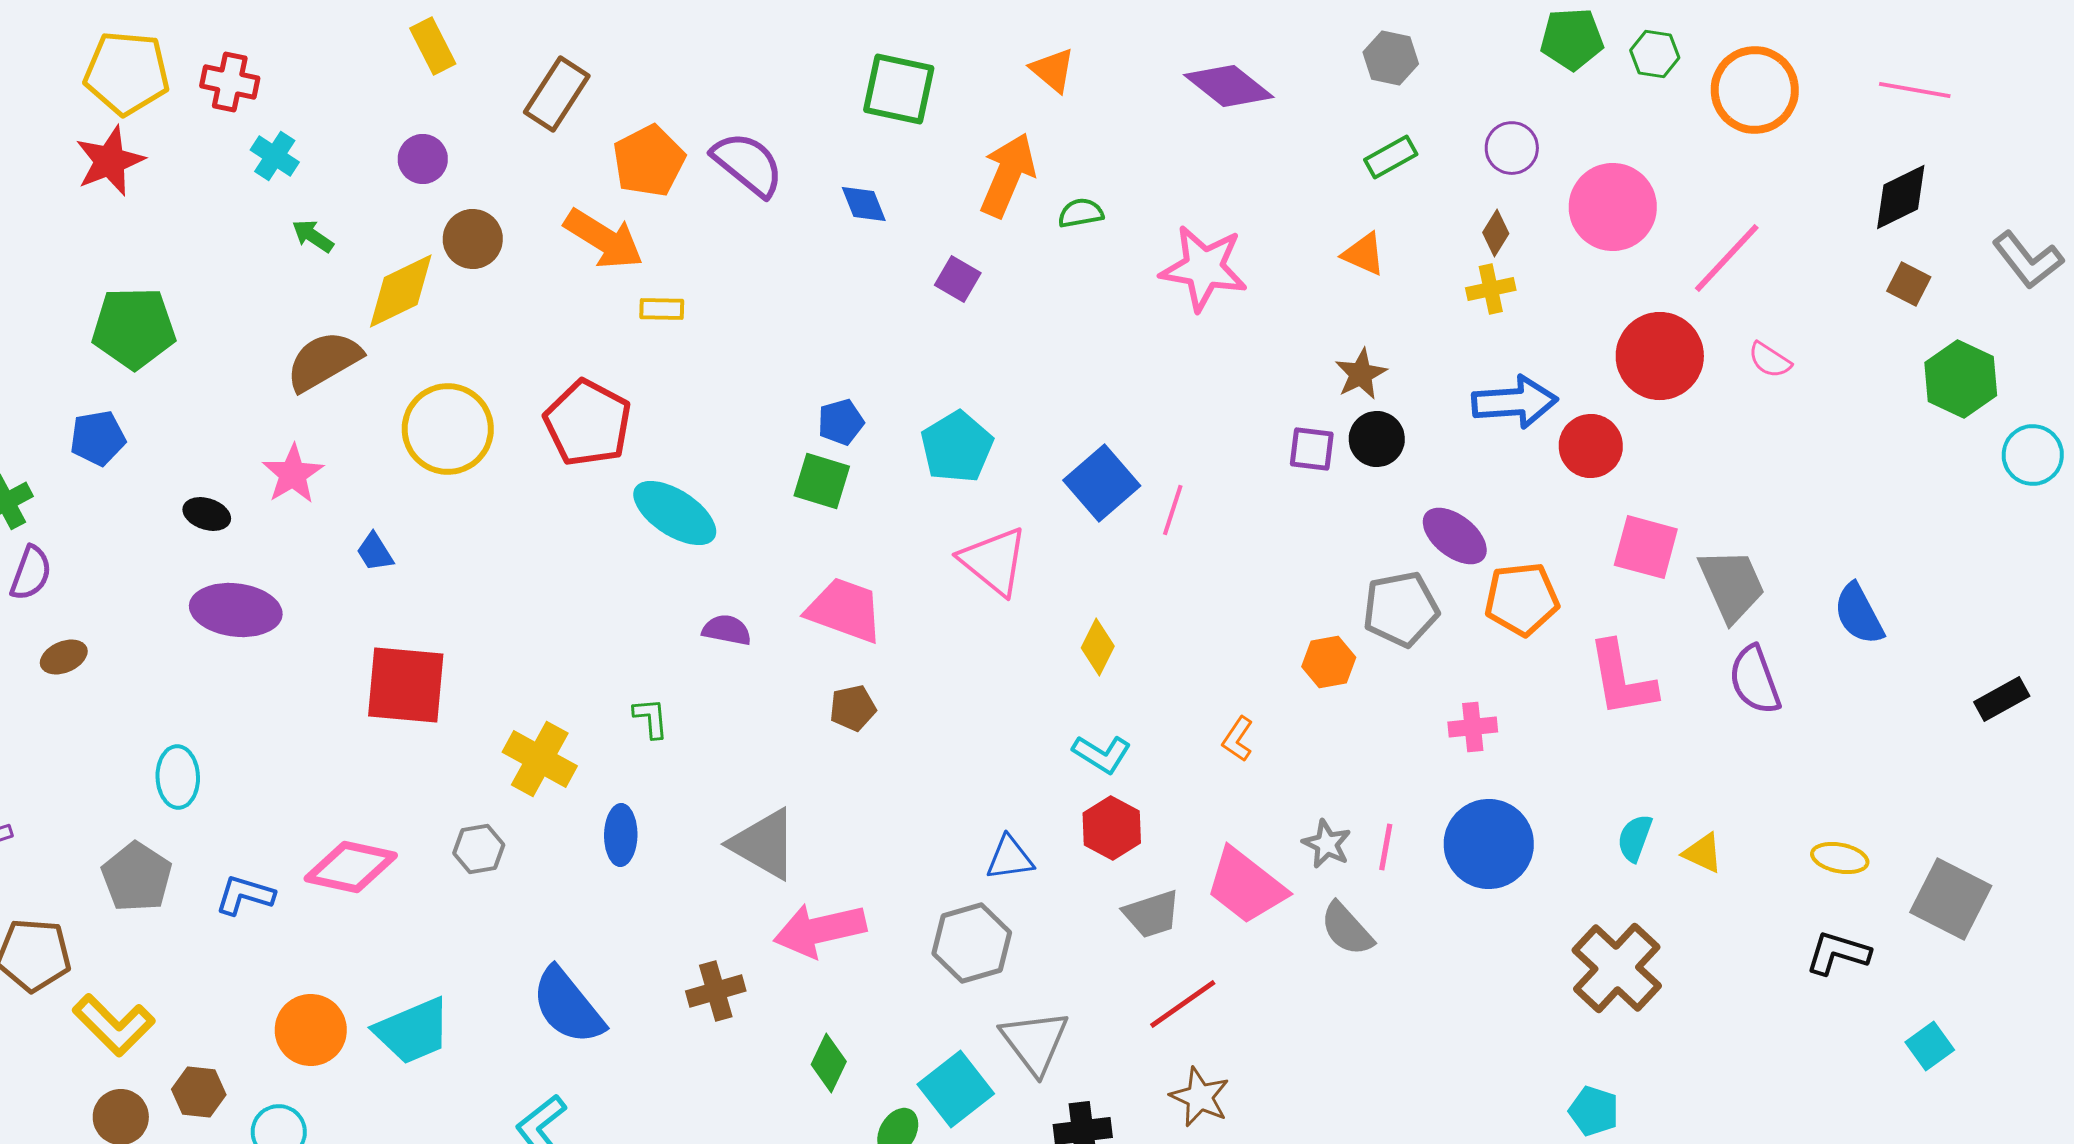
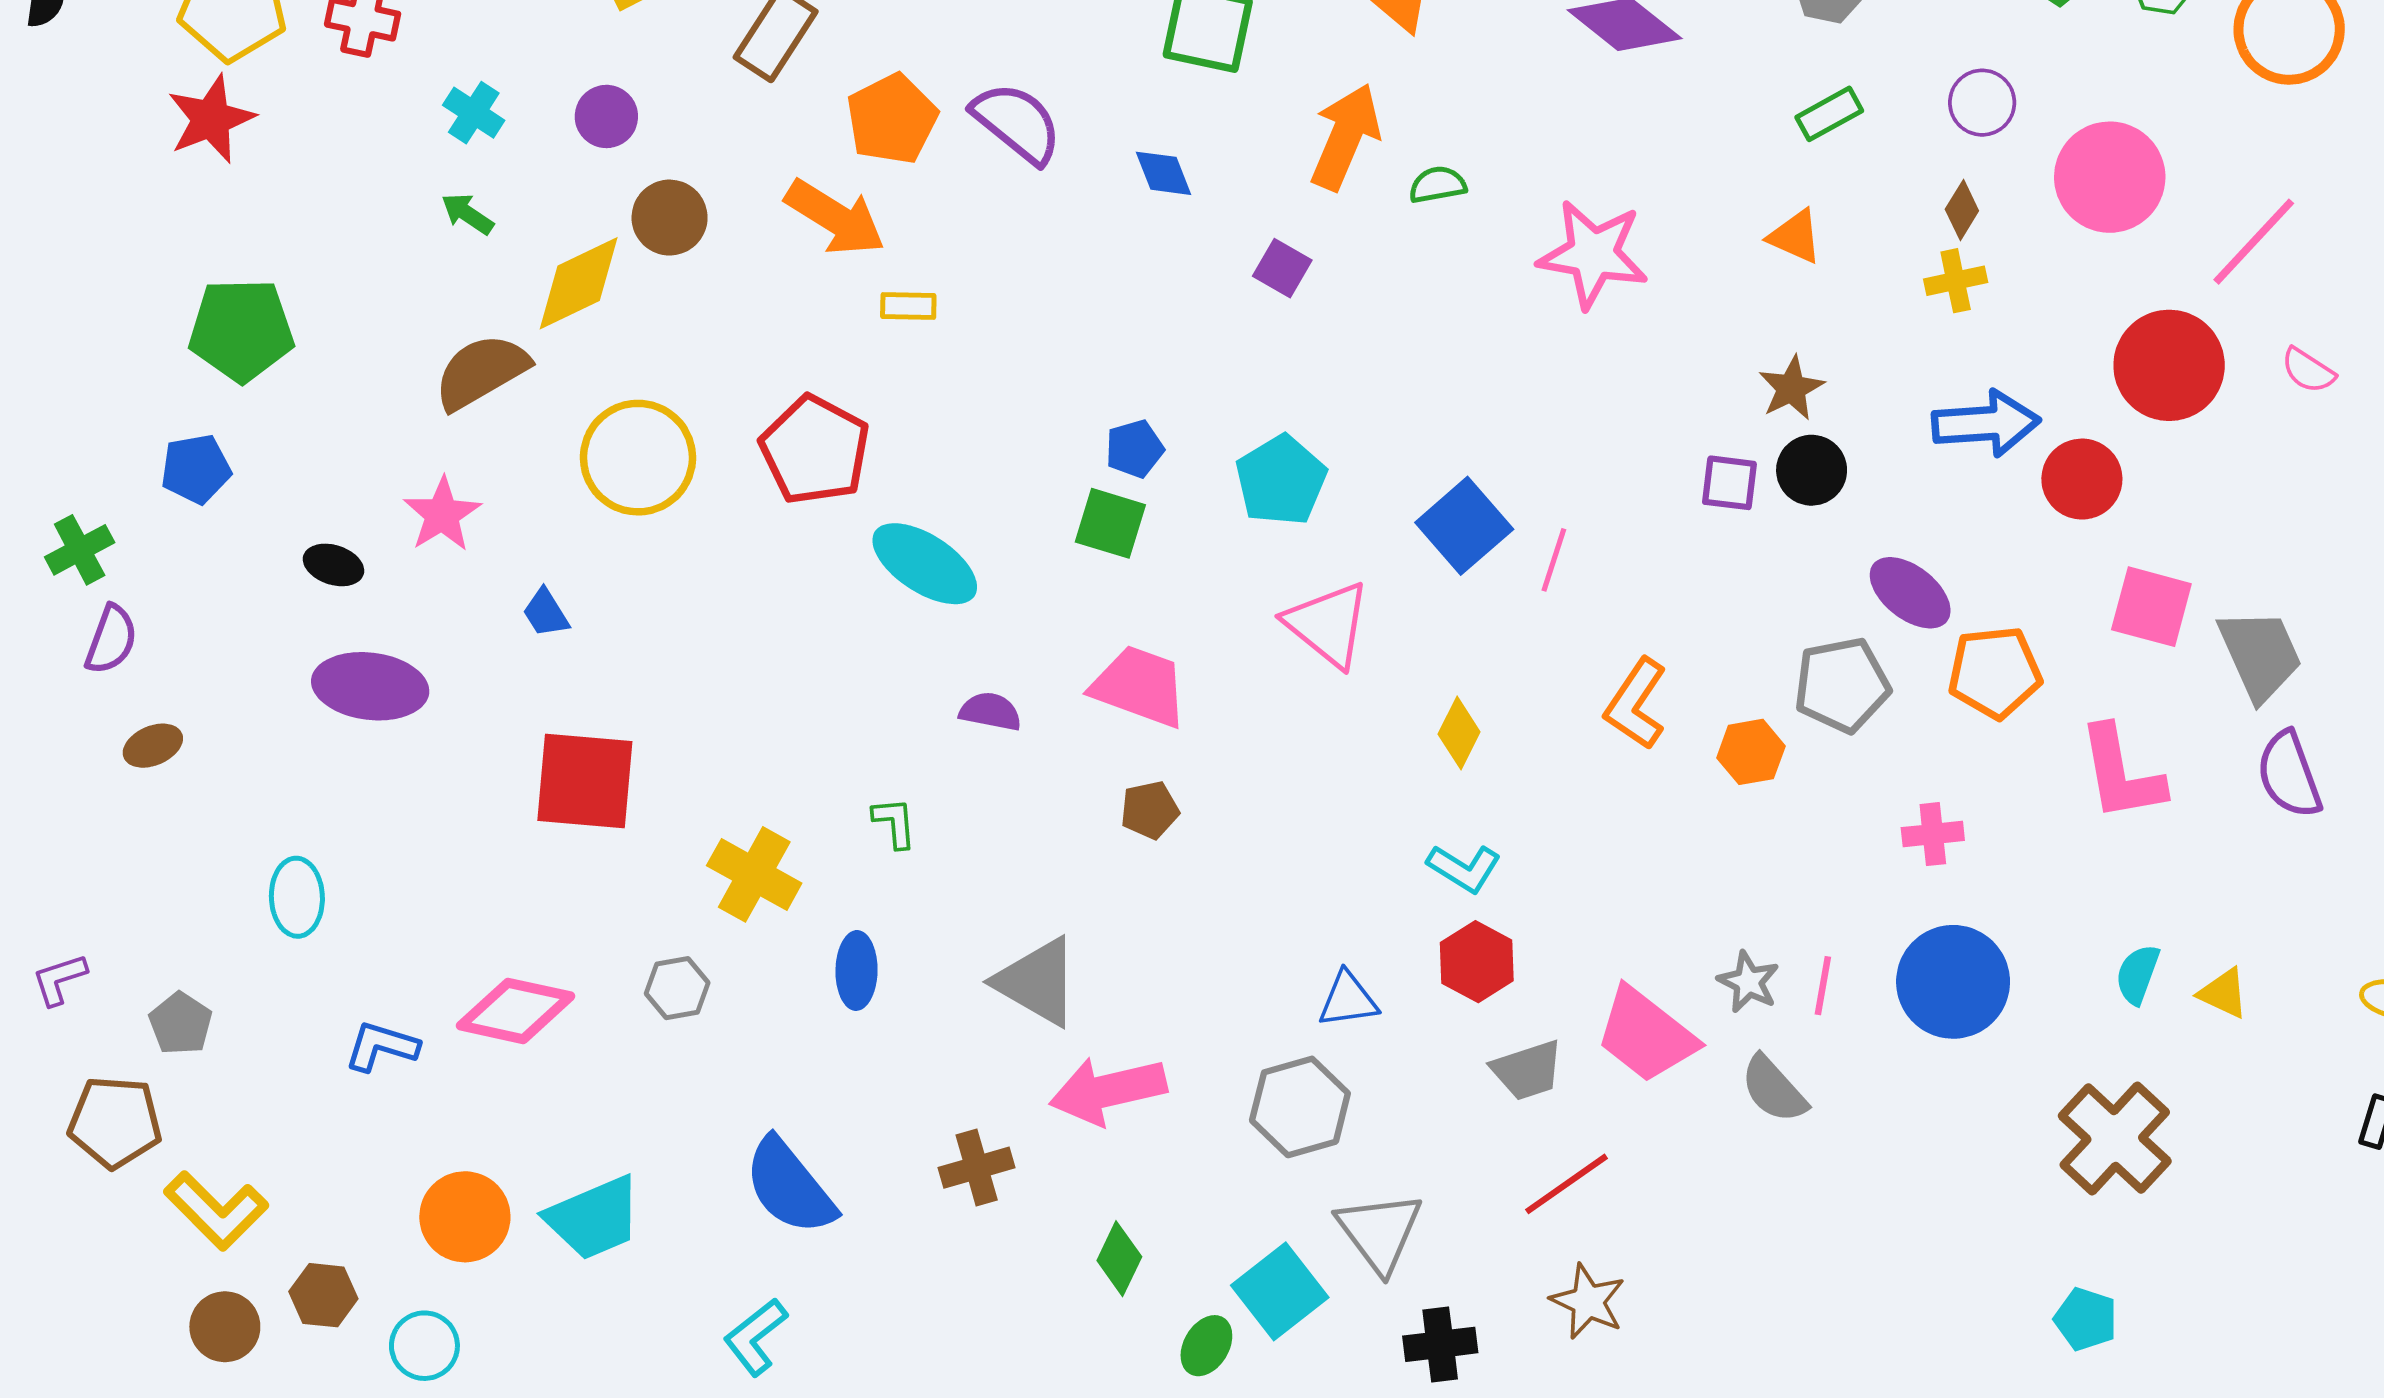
cyan cross: (275, 156) -> (474, 113), moved
orange L-shape: (1238, 739) -> (1636, 704), moved, size x1.6
gray pentagon: (137, 877) -> (181, 1024), moved, size x0.7

